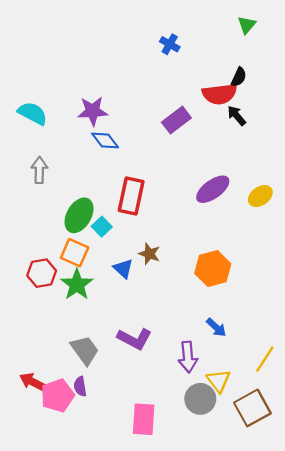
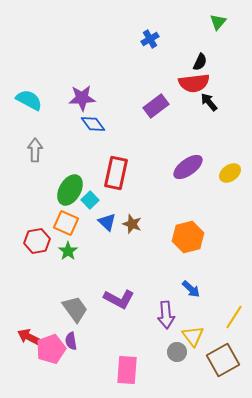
blue cross: (170, 44) -> (150, 39), turned 30
black semicircle: (239, 77) -> (200, 62), moved
blue triangle: (123, 269) -> (107, 222), moved
green star: (77, 284) -> (68, 251), size x0.7
gray circle: (200, 399) -> (177, 352), size x0.7

